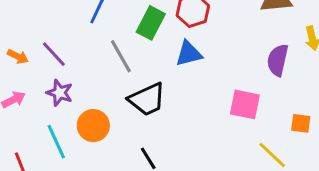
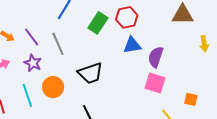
blue triangle: (189, 54) -> (132, 45), moved
gray line: (121, 56) -> (58, 44), moved
purple semicircle: (278, 60) -> (156, 57), moved

